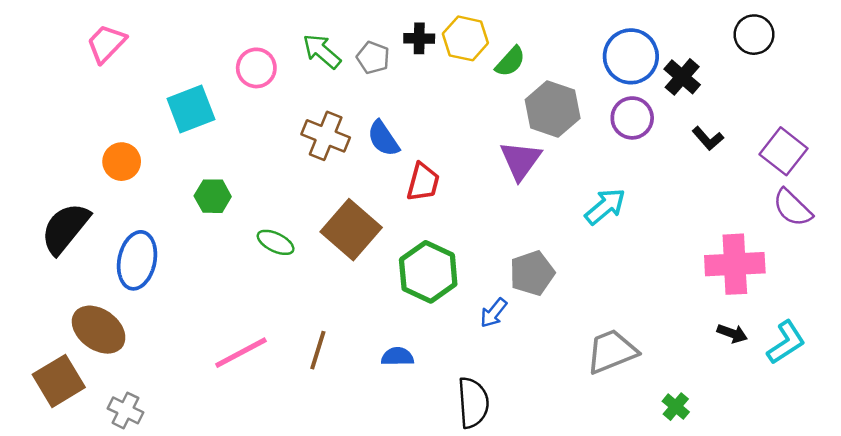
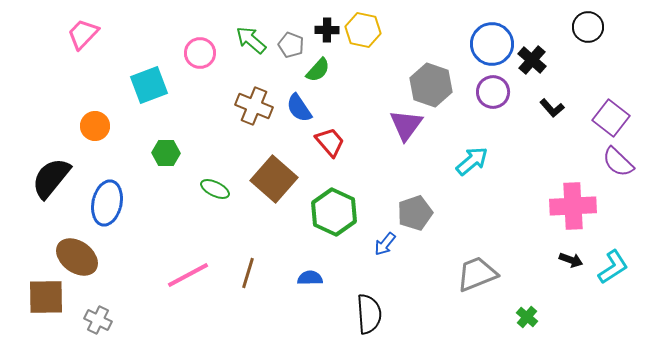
green semicircle: (510, 62) -> (318, 70), moved
red trapezoid: (423, 182) -> (330, 142), turned -56
brown square: (59, 381) -> (46, 297), turned 30

